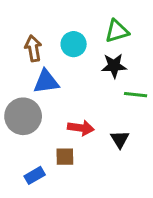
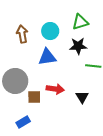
blue triangle: (46, 82) -> (47, 57), moved
brown square: (65, 157) -> (34, 97), moved

